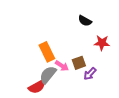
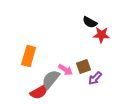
red star: (102, 43) -> (101, 35), moved
orange rectangle: (47, 52) -> (29, 56), moved, turned 42

